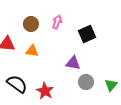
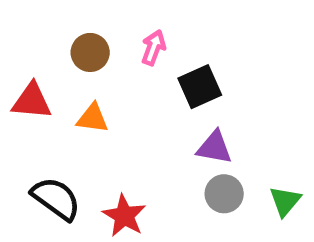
black square: (87, 34) -> (200, 87), moved
purple triangle: (73, 63) -> (214, 147), moved

